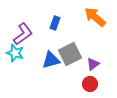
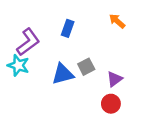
orange arrow: (95, 17) -> (117, 21), size x0.6
gray square: (70, 54) -> (86, 67), size x0.6

